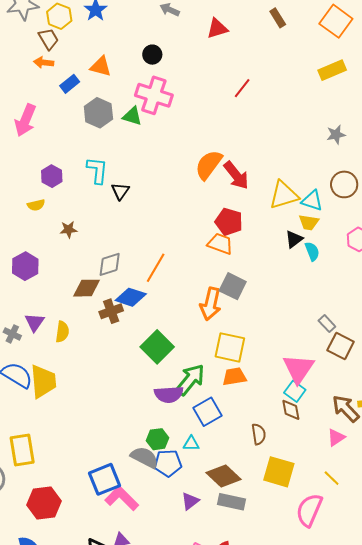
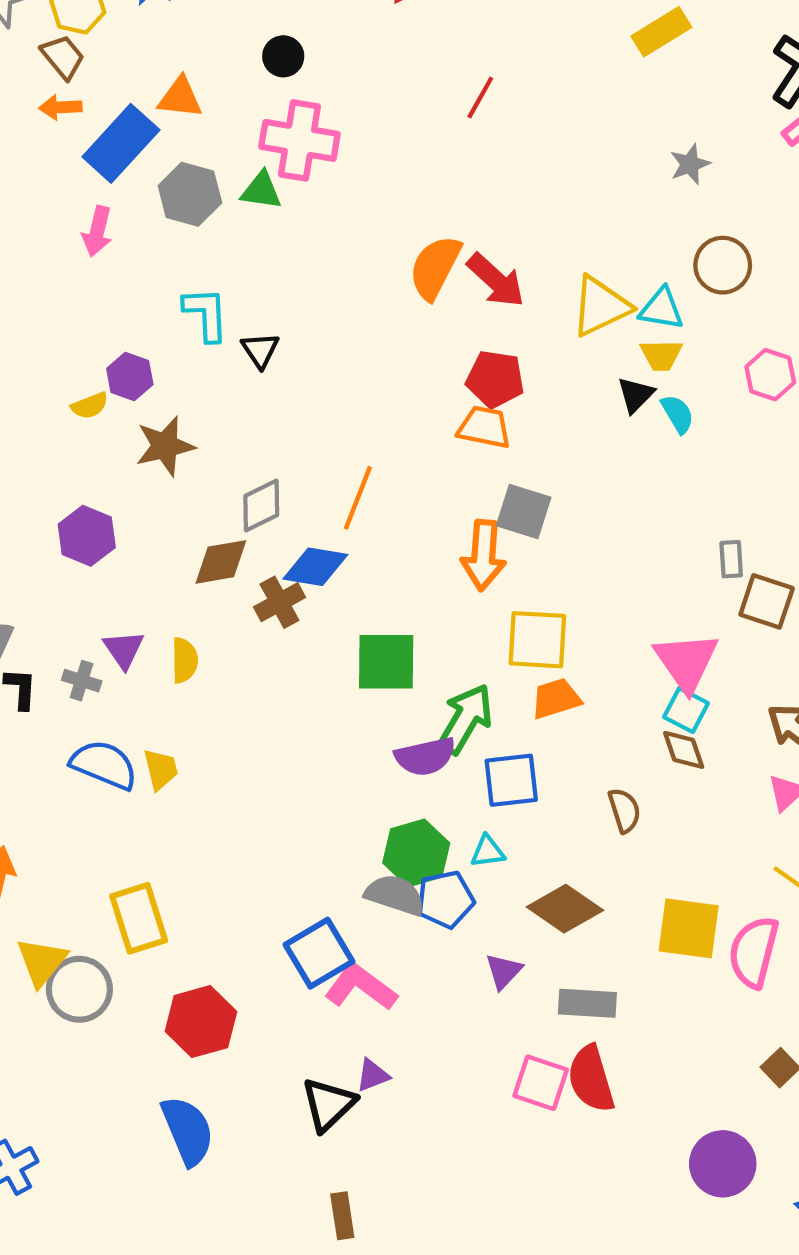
blue rectangle: (70, 84) -> (121, 143), size x1.8
pink arrow: (25, 120) -> (97, 231), moved, size x0.7
purple hexagon: (52, 176) -> (130, 376), moved
brown star: (69, 229) -> (165, 446), size x1.6
gray rectangle: (327, 324) -> (731, 559), turned 48
green square: (157, 347) -> (386, 662), turned -36
yellow trapezoid: (43, 381) -> (161, 769), size x0.6
blue square: (207, 412) -> (511, 780), turned 32
green hexagon: (158, 439) -> (416, 853), size x1.4
yellow square: (279, 472) -> (689, 928), moved
gray rectangle: (232, 502) -> (587, 1003), moved

